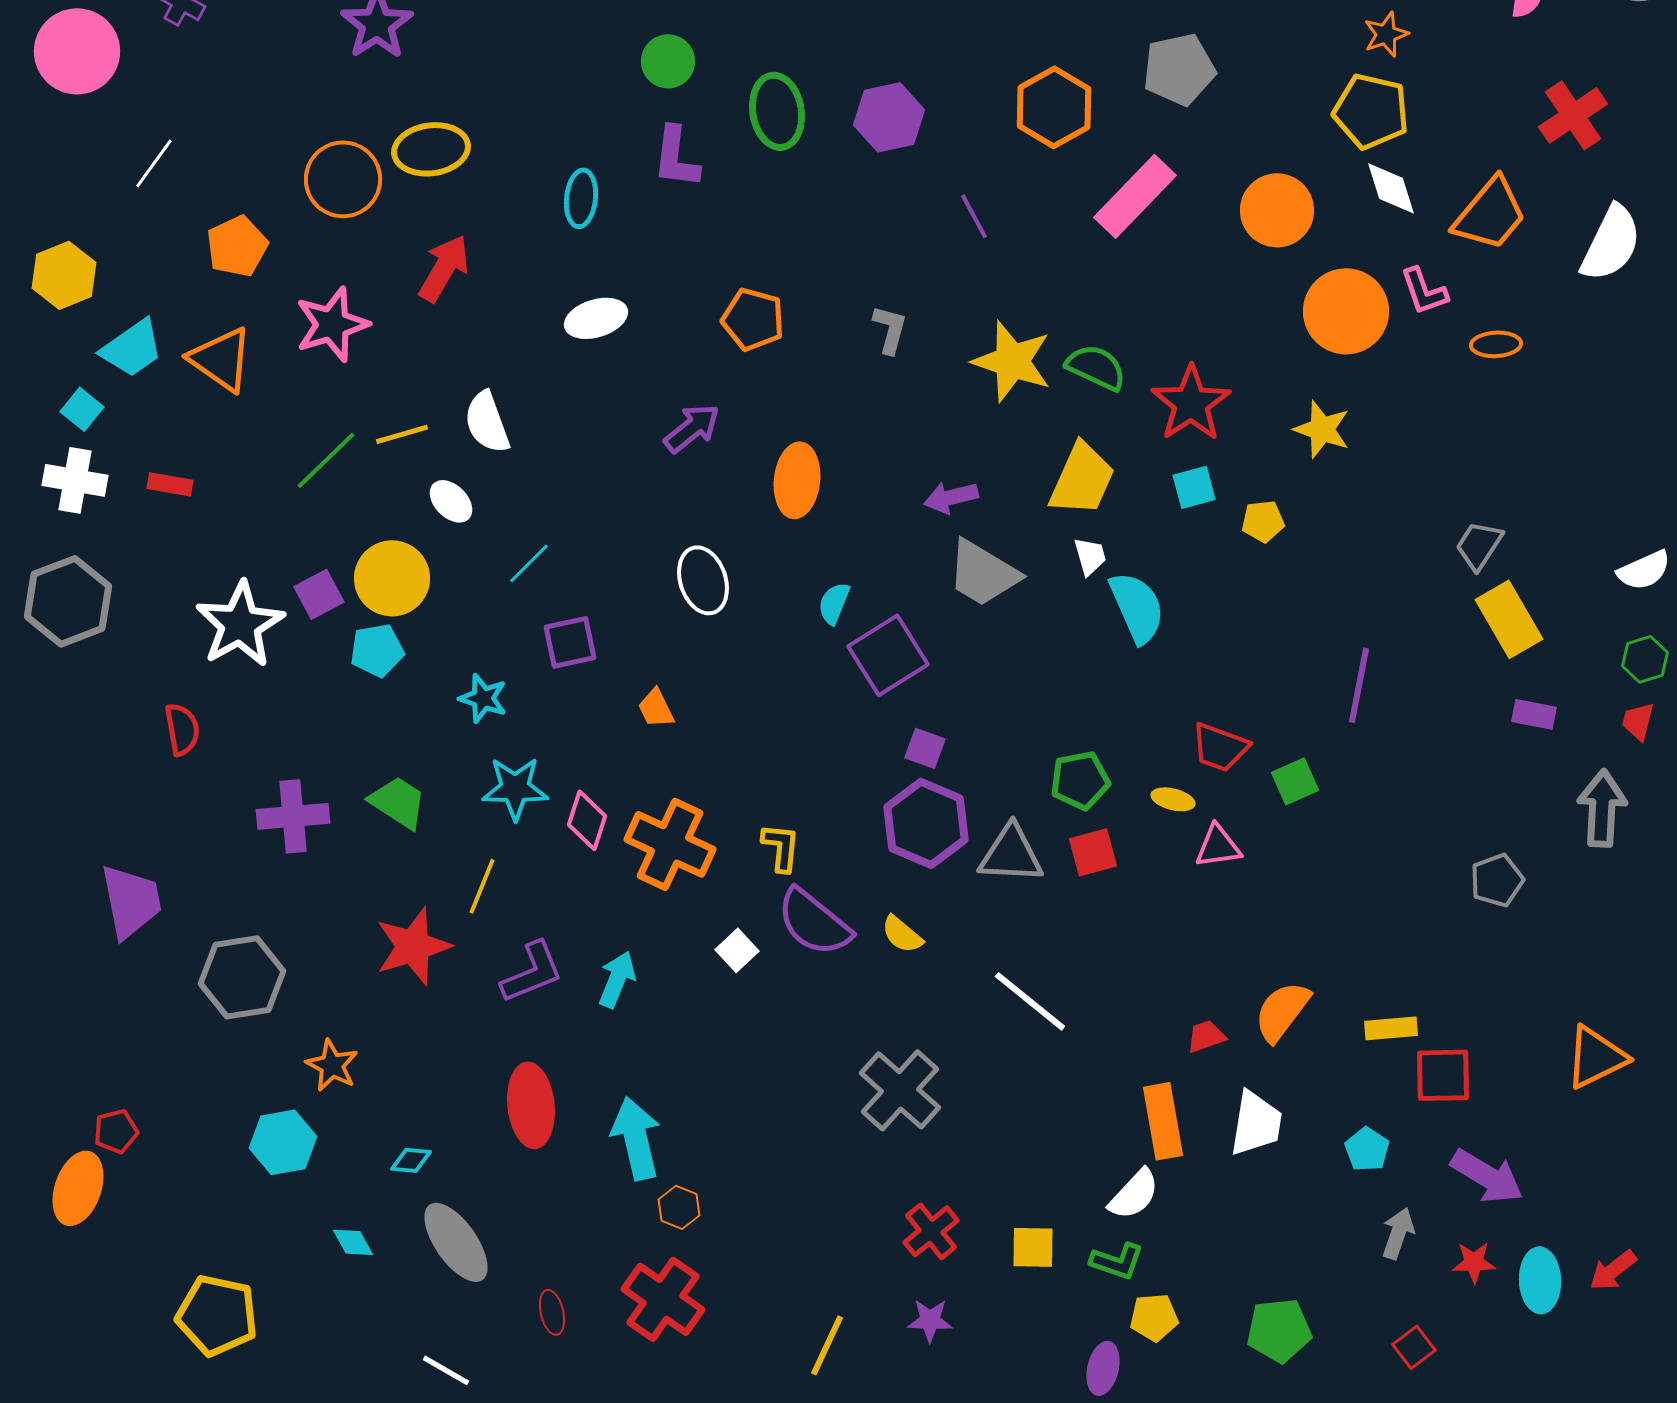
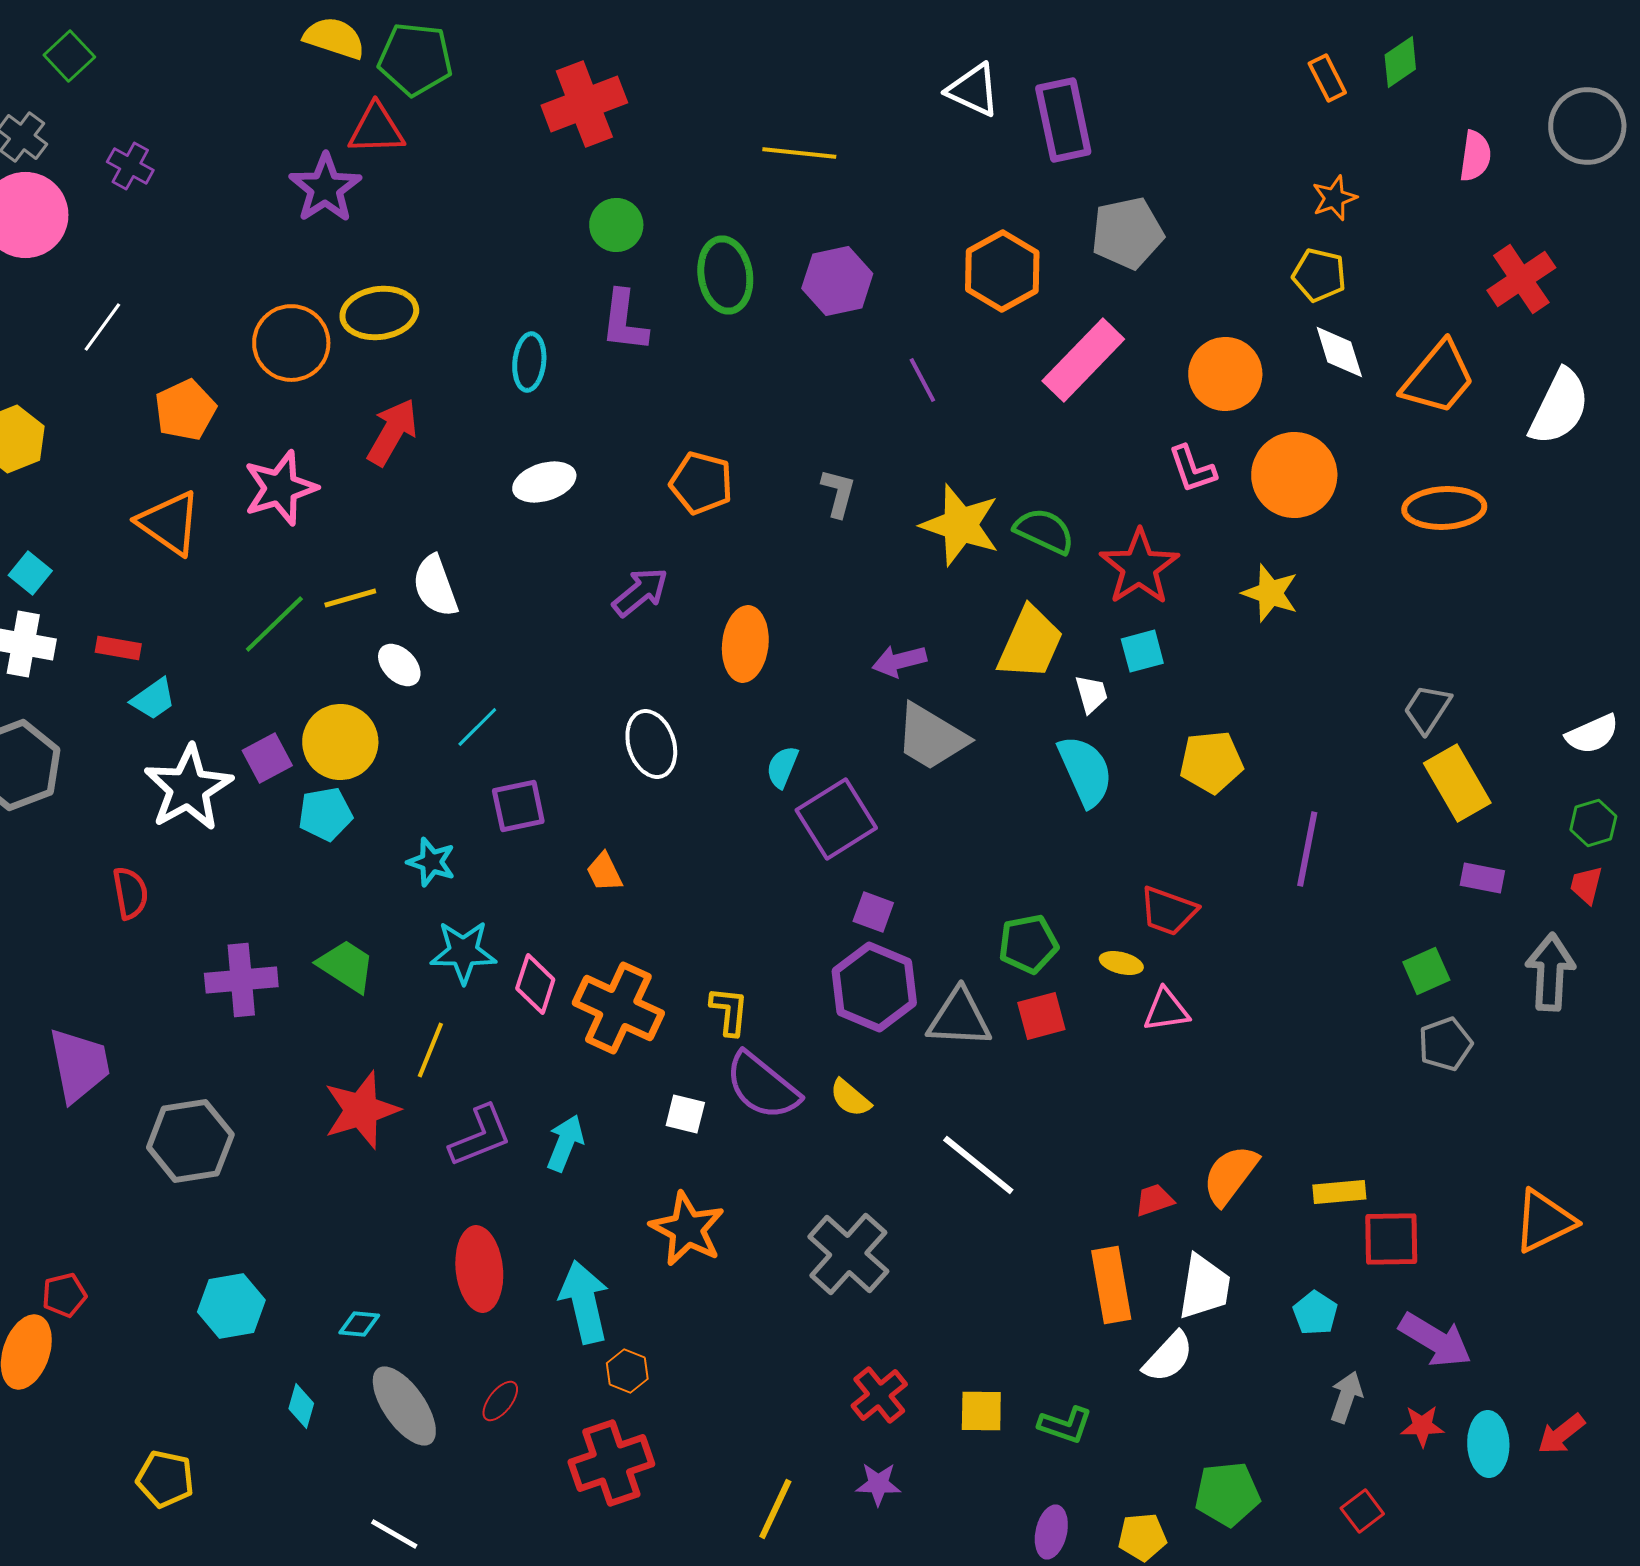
yellow pentagon: (1371, 111) -> (1319, 275), size x0.7
pink L-shape: (1424, 291) -> (1192, 469), moved
orange ellipse: (1496, 344) -> (1444, 508), size x1.6
cyan trapezoid: (132, 348) -> (153, 699), moved, size x0.7
yellow pentagon: (1263, 521) -> (1211, 762), moved, size x1.5
white trapezoid: (1090, 556) -> (1091, 694), moved
green square: (1295, 781) -> (1426, 971), moved
white square: (737, 950) -> (685, 1114), turned -33
orange star: (332, 1065) -> (687, 1229), moved, size x1.4
white semicircle: (1134, 1194) -> (1168, 1357), moved
cyan diamond: (353, 1242) -> (301, 1406), turned 45
red cross: (663, 1299) -> (611, 1463), turned 36
red ellipse: (552, 1312) -> (500, 1401), moved, turned 51
yellow pentagon: (217, 1315) -> (165, 1479), size x0.7
yellow pentagon: (1154, 1317) -> (1142, 1537), moved

